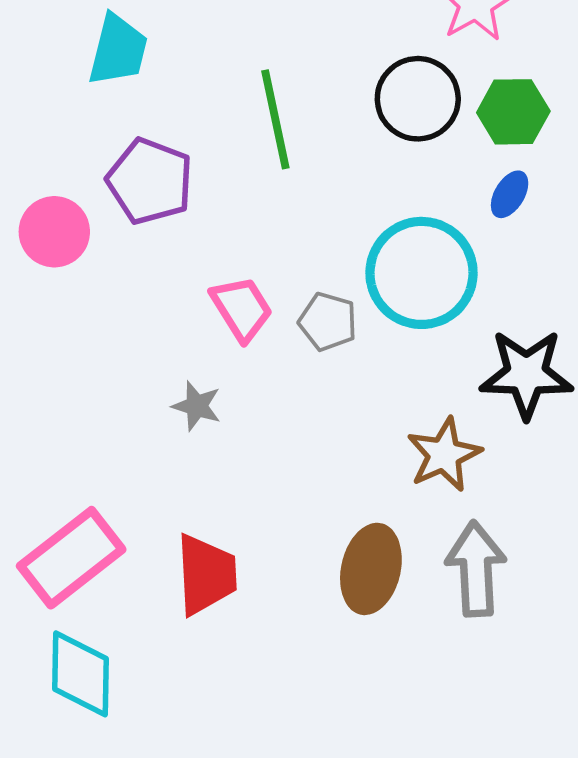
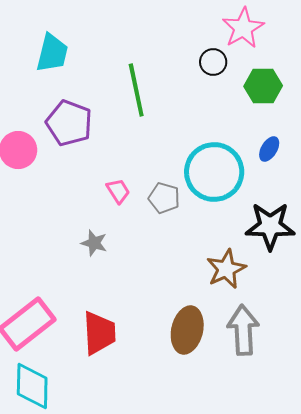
black circle: (418, 99) -> (213, 62), moved, size x0.6
blue ellipse: (510, 194) -> (269, 149), moved
pink trapezoid: (242, 309) -> (118, 191), size x0.7

